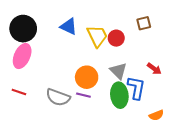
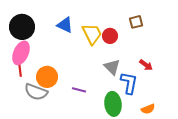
orange circle: (87, 77) -> (47, 77), moved
red line: (19, 92) -> (20, 70), moved, turned 64
green ellipse: (119, 95) -> (113, 104), moved
gray semicircle: (58, 97) -> (36, 92), moved

